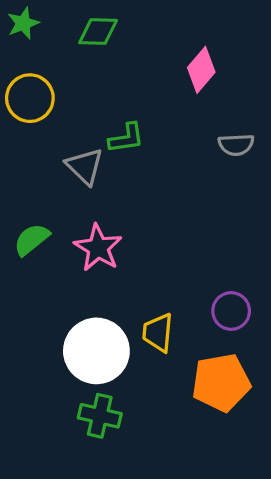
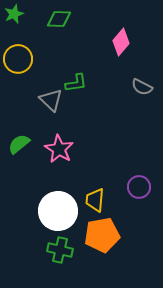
gray semicircle: (236, 145) -> (142, 87), turned 30
orange pentagon: (221, 383) -> (102, 235), moved

